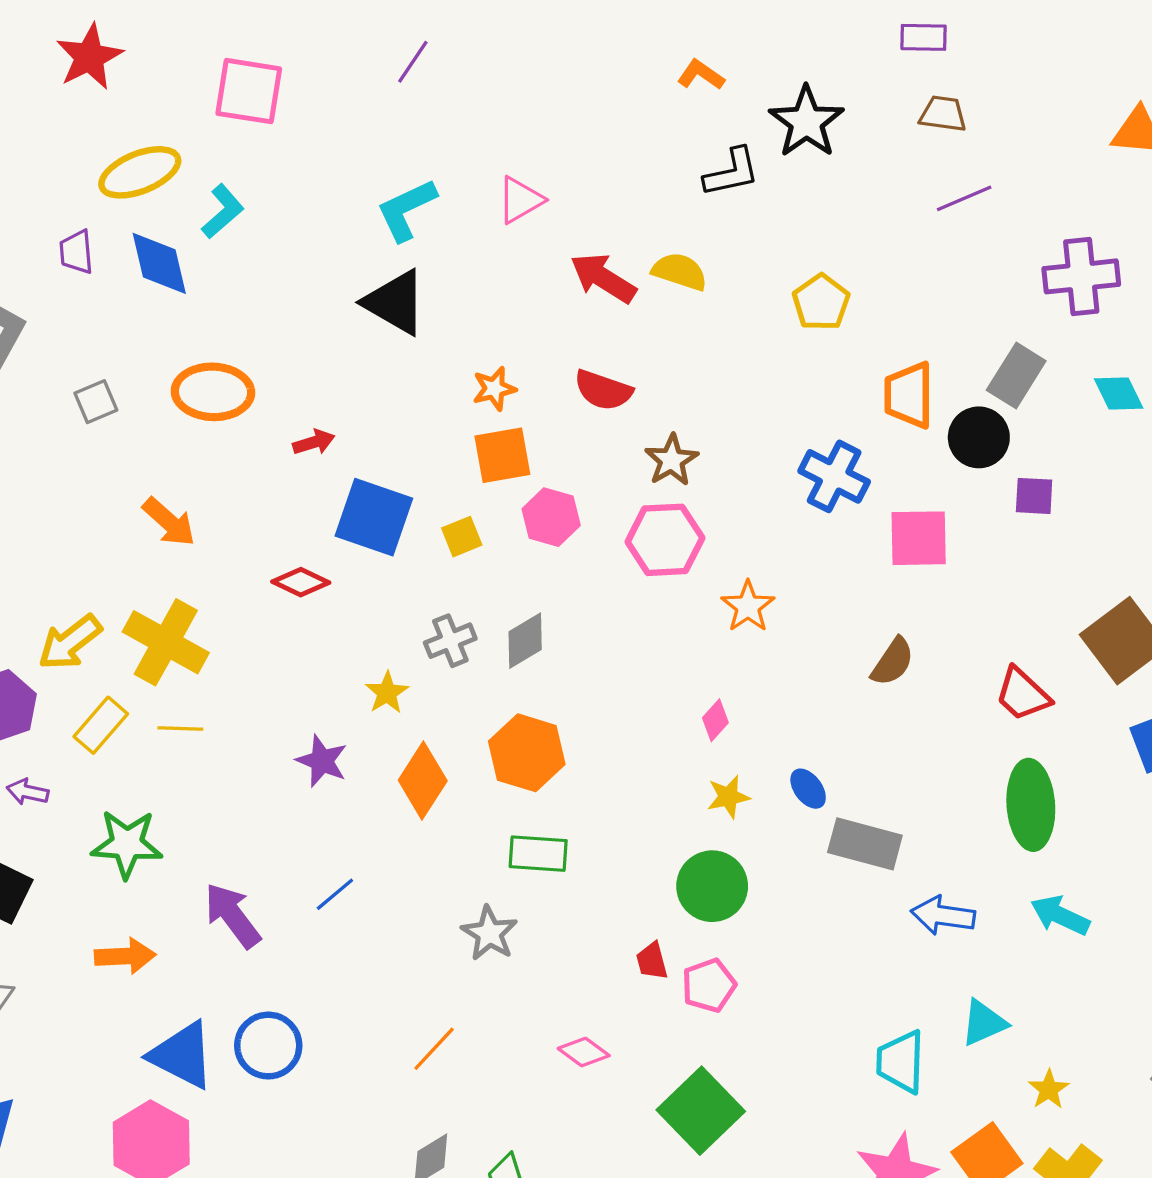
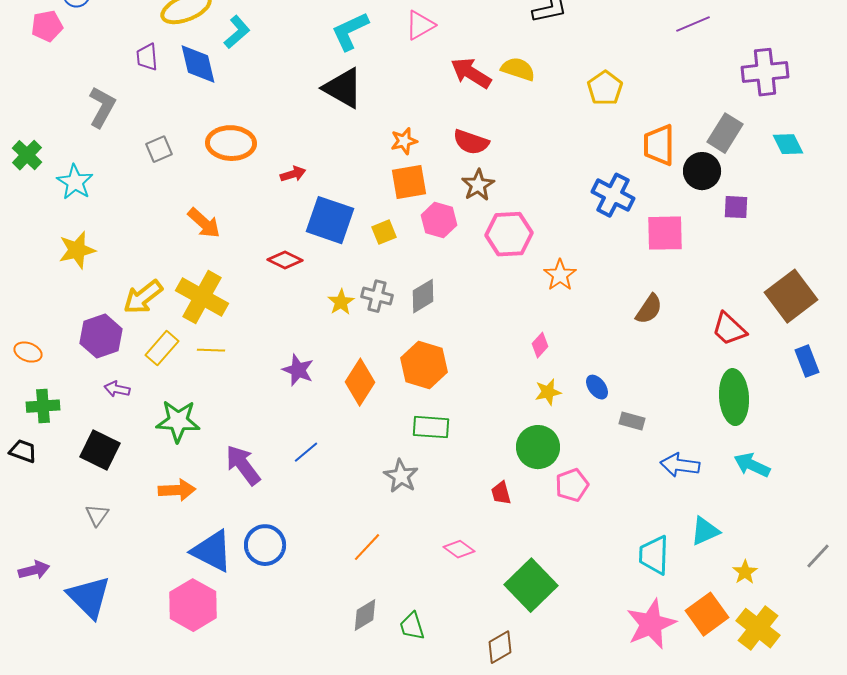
brown star: (671, 460) -> (478, 185), moved
gray cross: (450, 641) -> (377, 296), turned 36
yellow star: (387, 693) -> (341, 302), moved
gray rectangle: (865, 844) -> (632, 421), size x0.6
pink pentagon: (709, 985) -> (572, 485), moved

